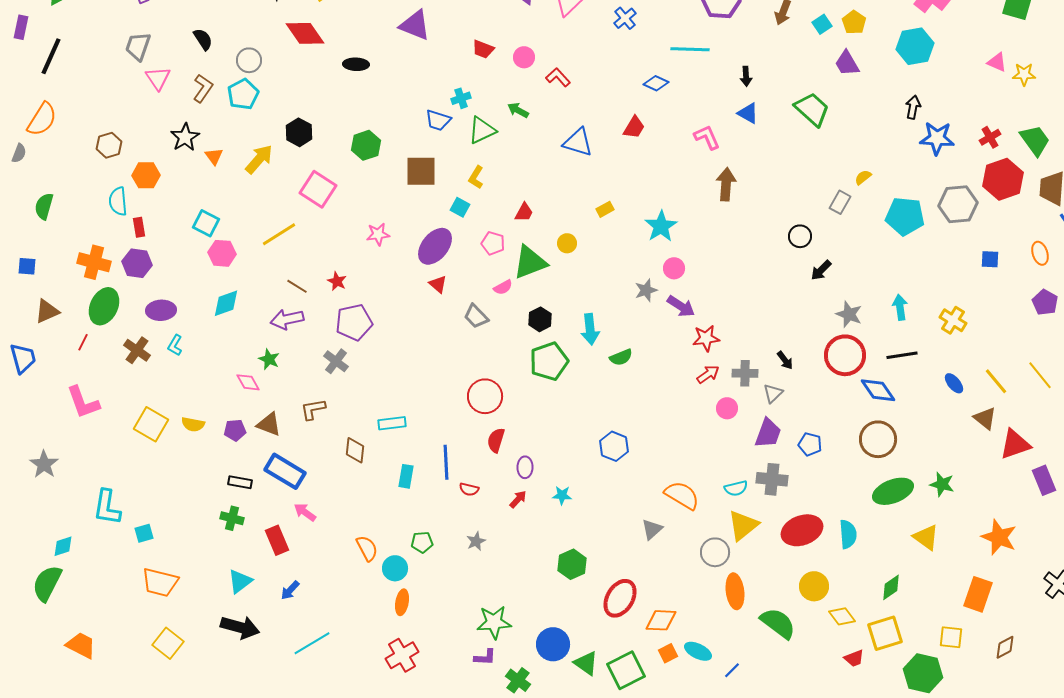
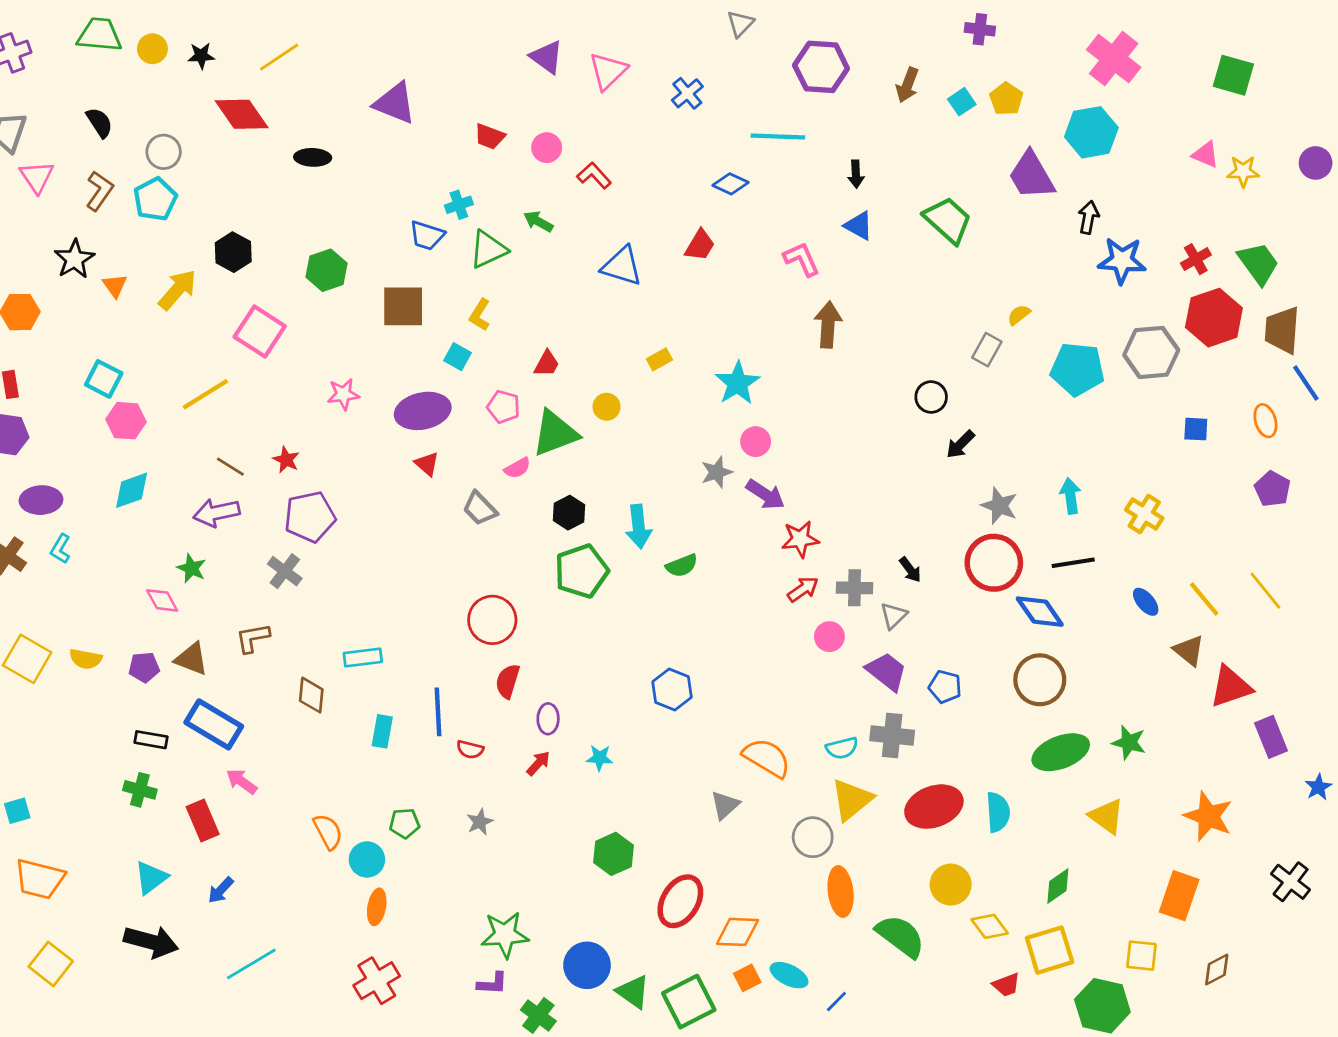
purple trapezoid: (847, 63) -> (1031, 176), moved, size x1.4
purple ellipse: (435, 246) -> (423, 411), turned 39
purple trapezoid: (768, 433) -> (887, 671), turned -72

